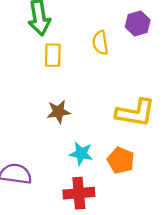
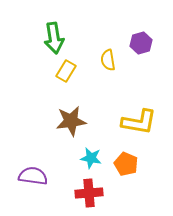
yellow rectangle: (53, 55) -> (66, 71), turned 30
brown star: (58, 112) -> (71, 121), size x1.4

